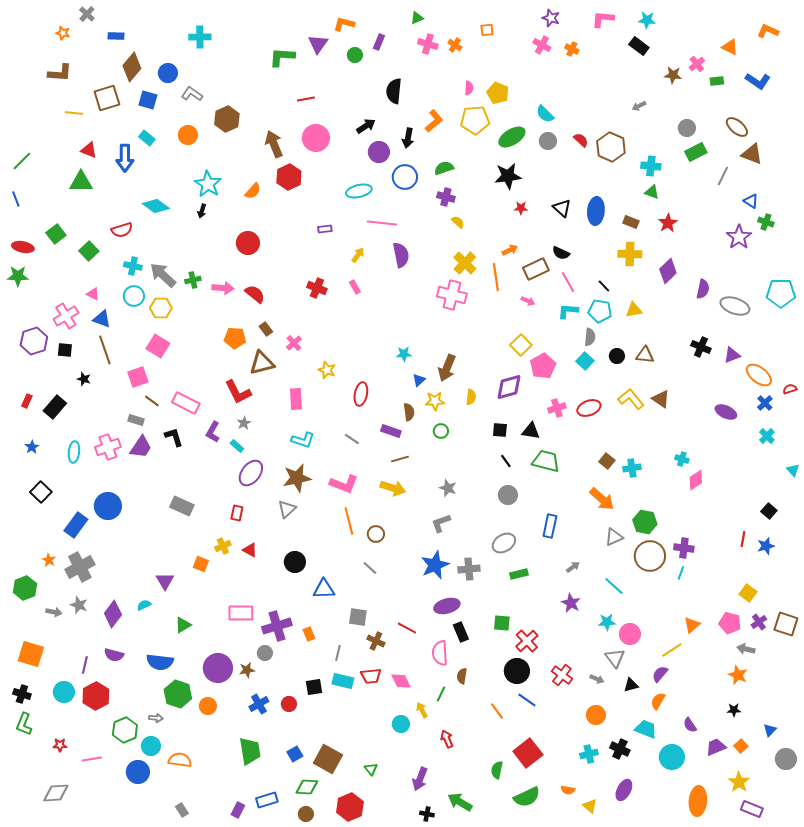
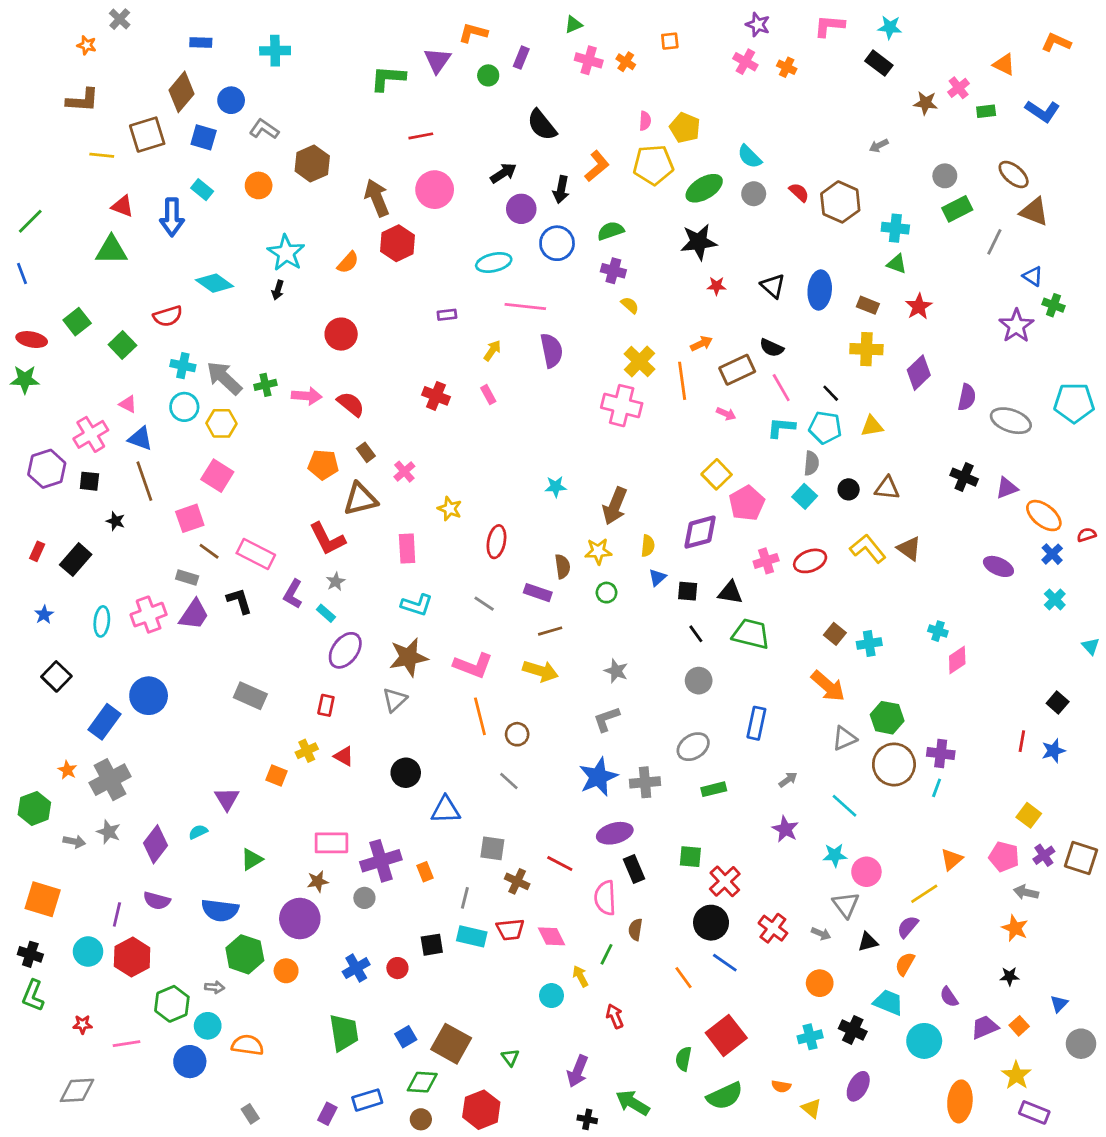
blue rectangle: (116, 36) -> (201, 42), moved
black semicircle: (394, 91) -> (542, 125), turned -45
blue triangle: (419, 380) -> (657, 577), moved
brown star: (247, 670) -> (318, 881), moved

